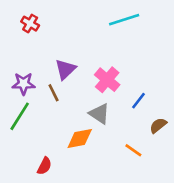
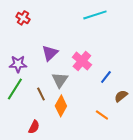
brown line: (54, 93) -> (41, 94), moved
gray triangle: (99, 114) -> (60, 80), moved, turned 30
orange diamond: (80, 139) -> (61, 106), turned -50

